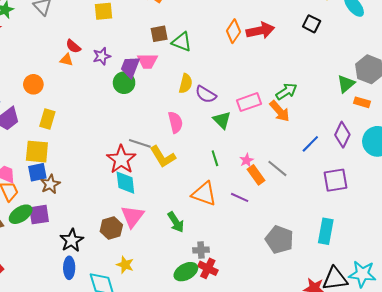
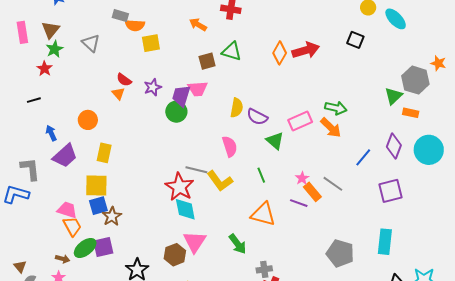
green triangle: (182, 42) -> (232, 51), moved
orange triangle: (66, 60) -> (118, 94), turned 40
green arrow: (286, 91) -> (336, 108), turned 50
green line: (215, 158) -> (261, 175), moved
purple line: (240, 197) -> (299, 203), moved

